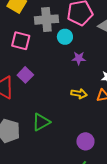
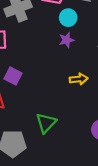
cyan circle: (65, 37) -> (68, 18), moved

